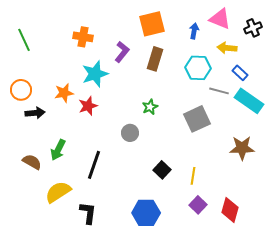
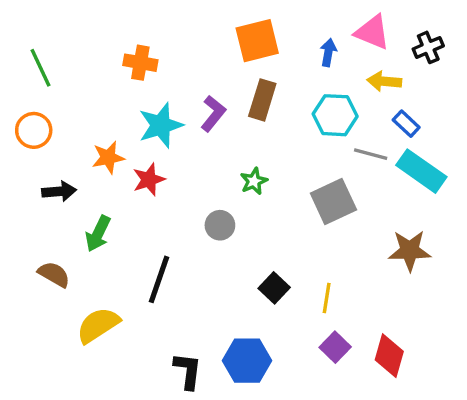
purple L-shape: (122, 52) -> (213, 113), moved
orange circle: (21, 90) -> (34, 130), moved
green arrow: (58, 150) -> (98, 234), moved
black L-shape: (88, 213) -> (188, 371), moved

